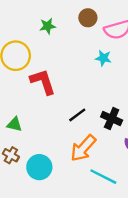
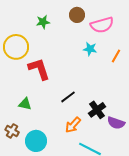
black cross: (112, 119) -> (97, 110), moved, turned 30
green triangle: (14, 124) -> (25, 104), moved
orange arrow: (83, 148) -> (73, 125), size x0.7

